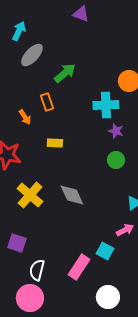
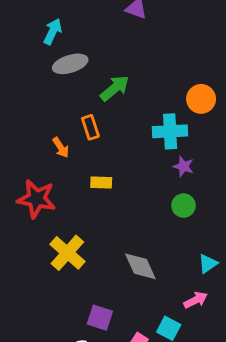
gray ellipse: (32, 55) -> (70, 64), turned 30
gray diamond: (72, 195) -> (140, 266), moved
purple square: (17, 243) -> (100, 318), moved

